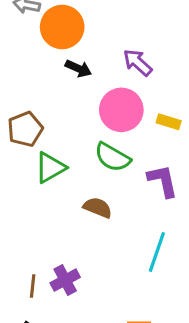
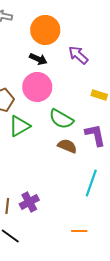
orange circle: (62, 27) -> (45, 30), moved
pink circle: (121, 110) -> (37, 87), moved
brown semicircle: (98, 208) -> (67, 146), moved

